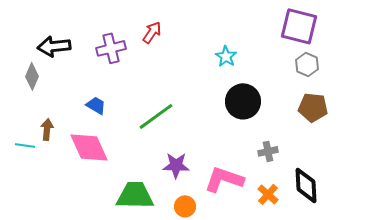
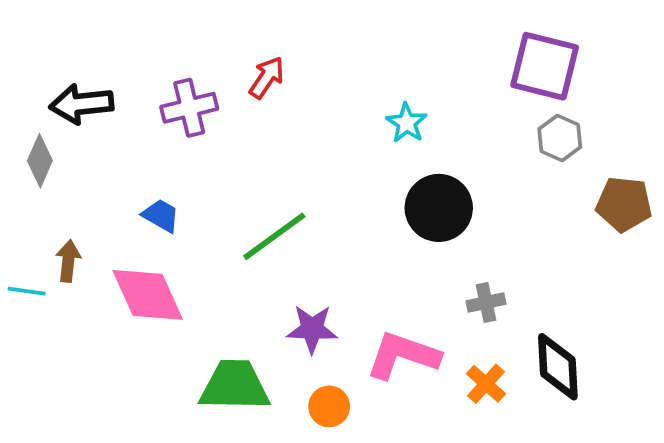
brown pentagon: (313, 107) -> (624, 204), moved

